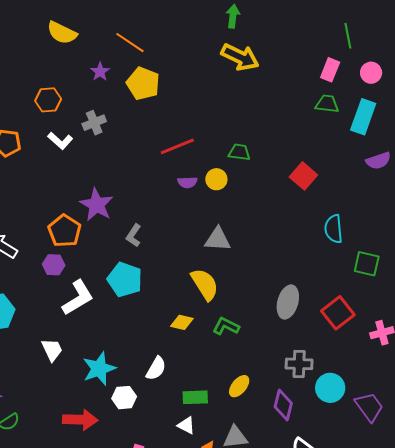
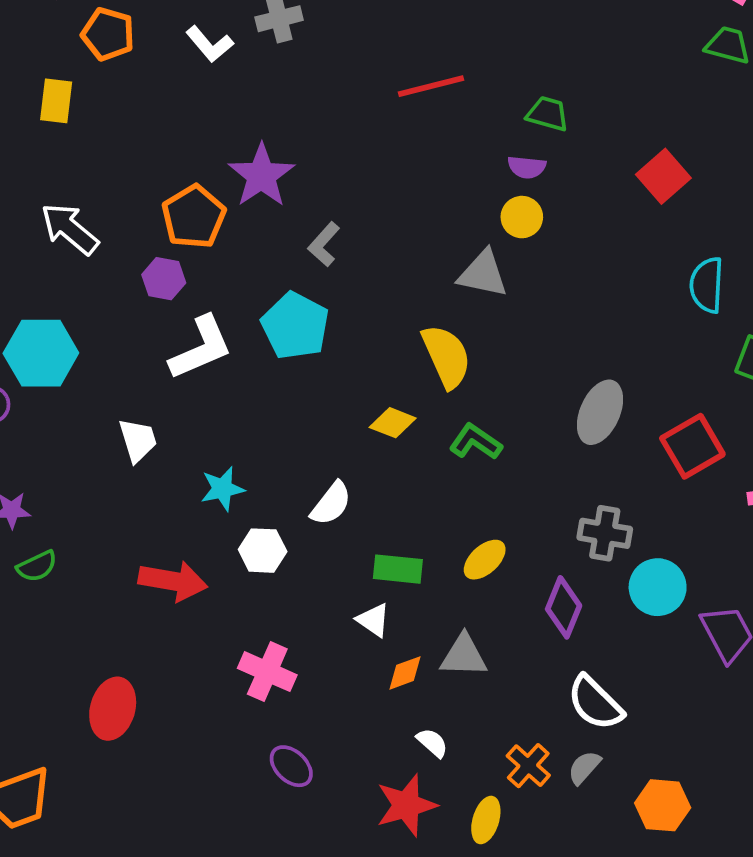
yellow circle: (216, 179) -> (522, 217), moved
purple semicircle: (187, 182) -> (527, 167), moved
cyan star: (99, 369) -> (222, 489), size x0.7

